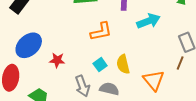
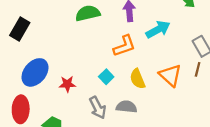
orange L-shape: (101, 32) -> (124, 46), moved
cyan square: (100, 65) -> (106, 77), moved
orange triangle: (154, 80) -> (170, 75), moved

